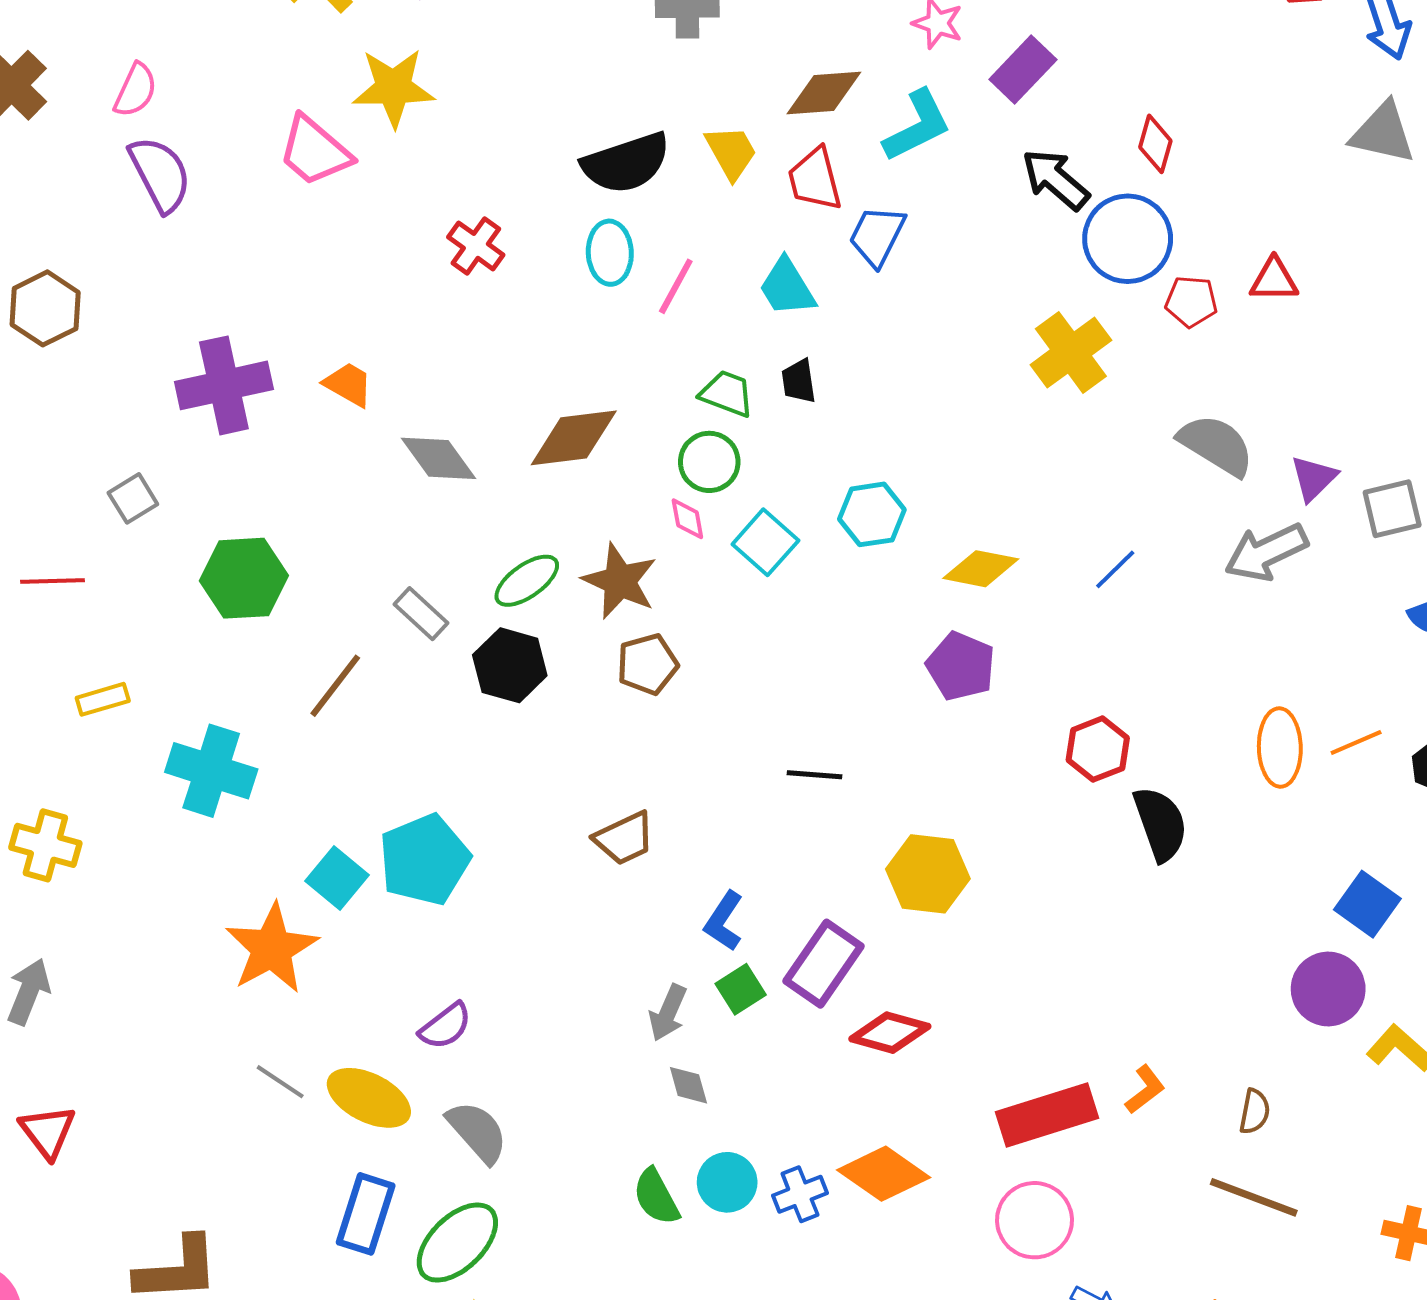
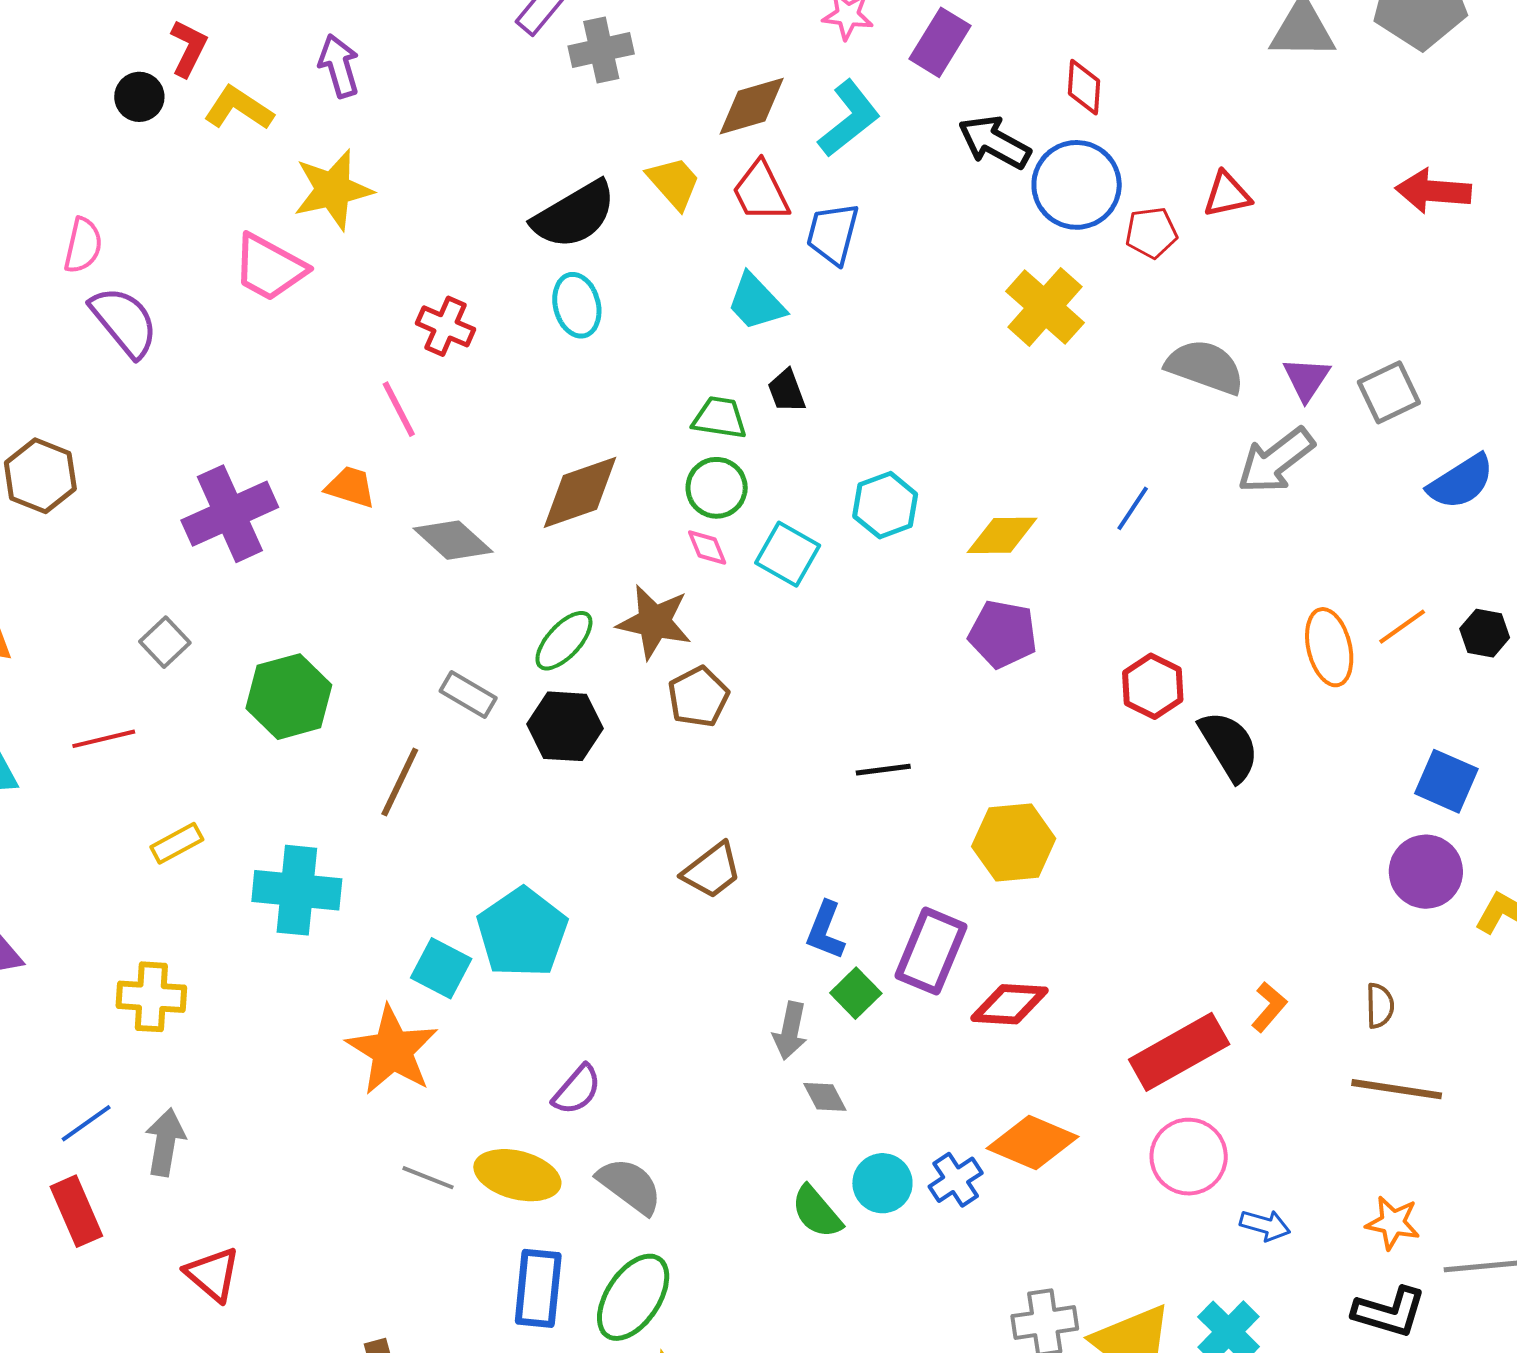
pink line: (676, 286) -> (399, 409), moved, turned -44

